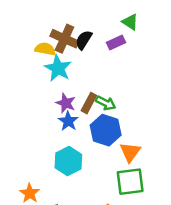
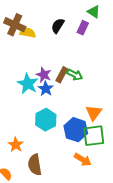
brown cross: (64, 39) -> (15, 25), moved
purple rectangle: (116, 43) -> (83, 28), turned -40
cyan star: (58, 68) -> (28, 84), moved
blue hexagon: (106, 130) -> (76, 130), moved

